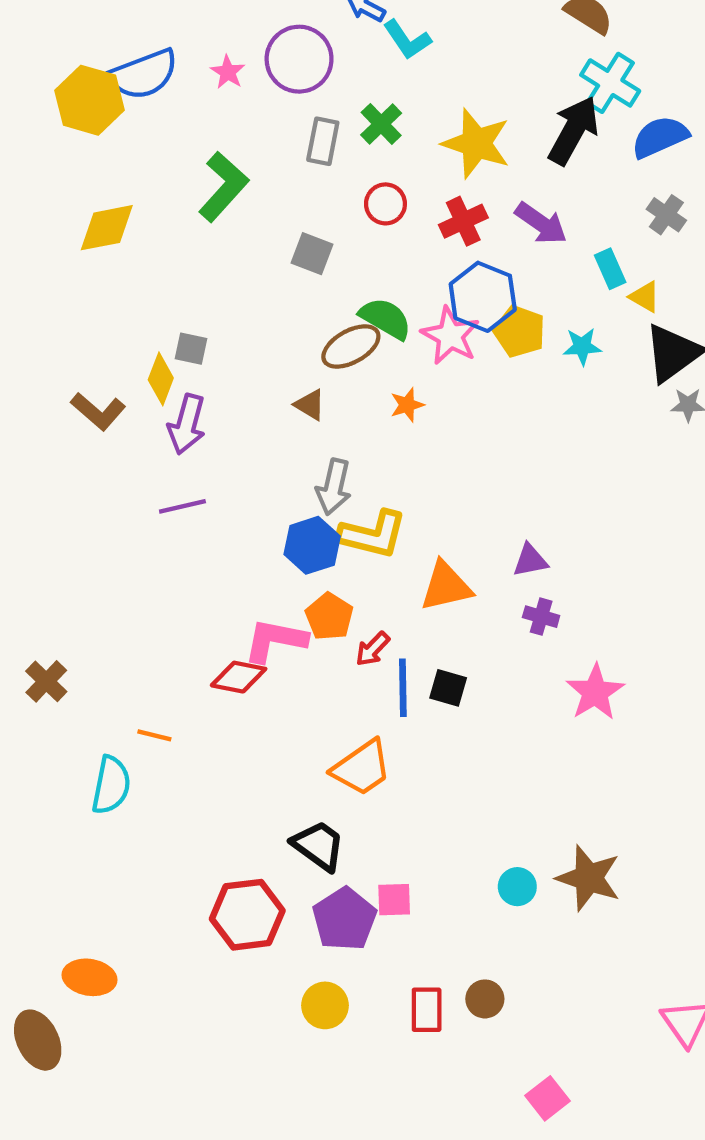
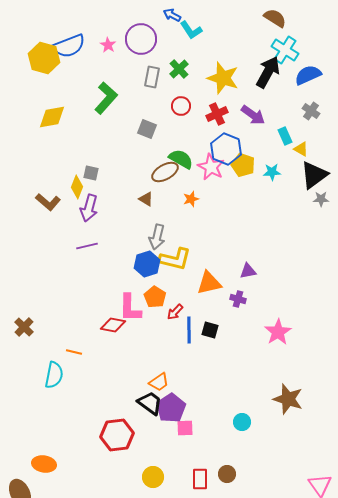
purple cross: (541, 617) -> (238, 299), moved
pink L-shape: (275, 640) -> (130, 308), turned -100
orange trapezoid: (362, 768) -> (159, 382), moved, size x0.7
brown star: (589, 878) -> (288, 399), moved
purple pentagon: (344, 919) -> (171, 408), moved

